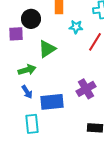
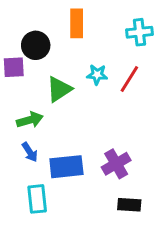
cyan star: (76, 27) -> (97, 75), moved
purple cross: (86, 89) -> (116, 164), moved

